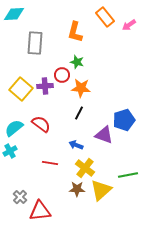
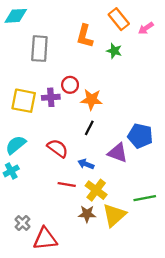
green star: (77, 62) -> (114, 51), moved
yellow square: (21, 89) -> (24, 101), turned -30
blue pentagon: (124, 120) -> (140, 136), turned 30
red semicircle: (41, 124) -> (58, 148), moved
red line: (50, 163) -> (67, 184), moved

